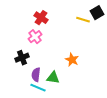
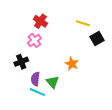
black square: (97, 13) -> (97, 38), moved
green triangle: (53, 78) -> (53, 82), turned 40

